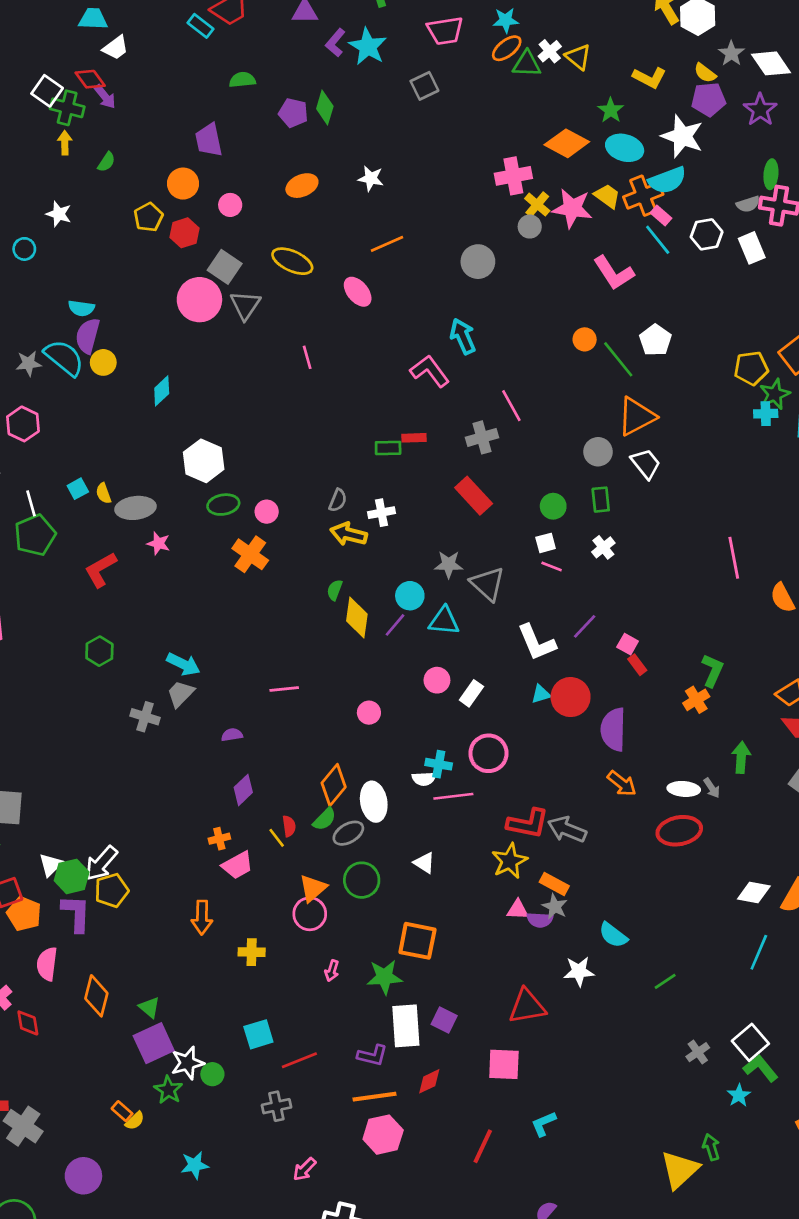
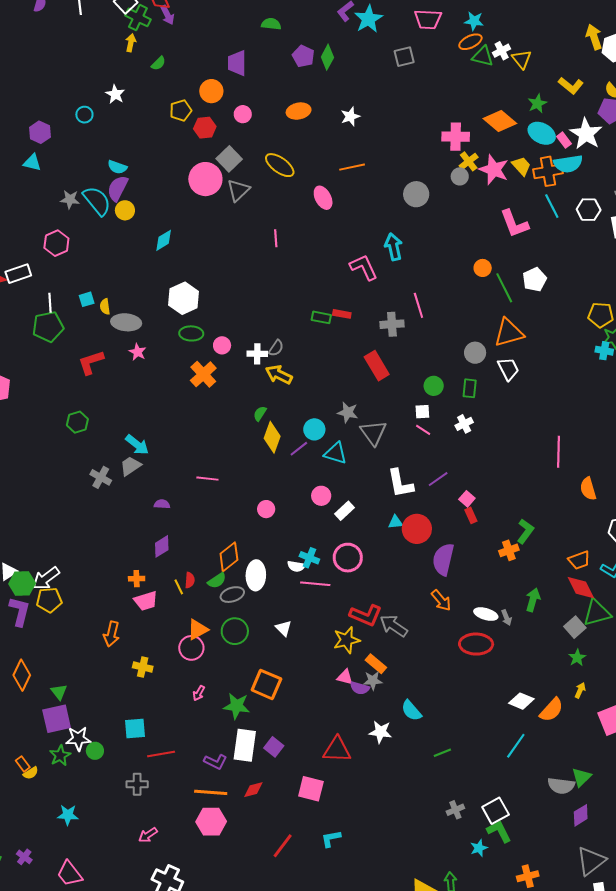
white star: (371, 178) -> (350, 116), turned 30
pink rectangle: (661, 216) -> (564, 140), moved
white cross: (382, 513) -> (257, 354), moved
gray star: (555, 907) -> (373, 681), turned 30

